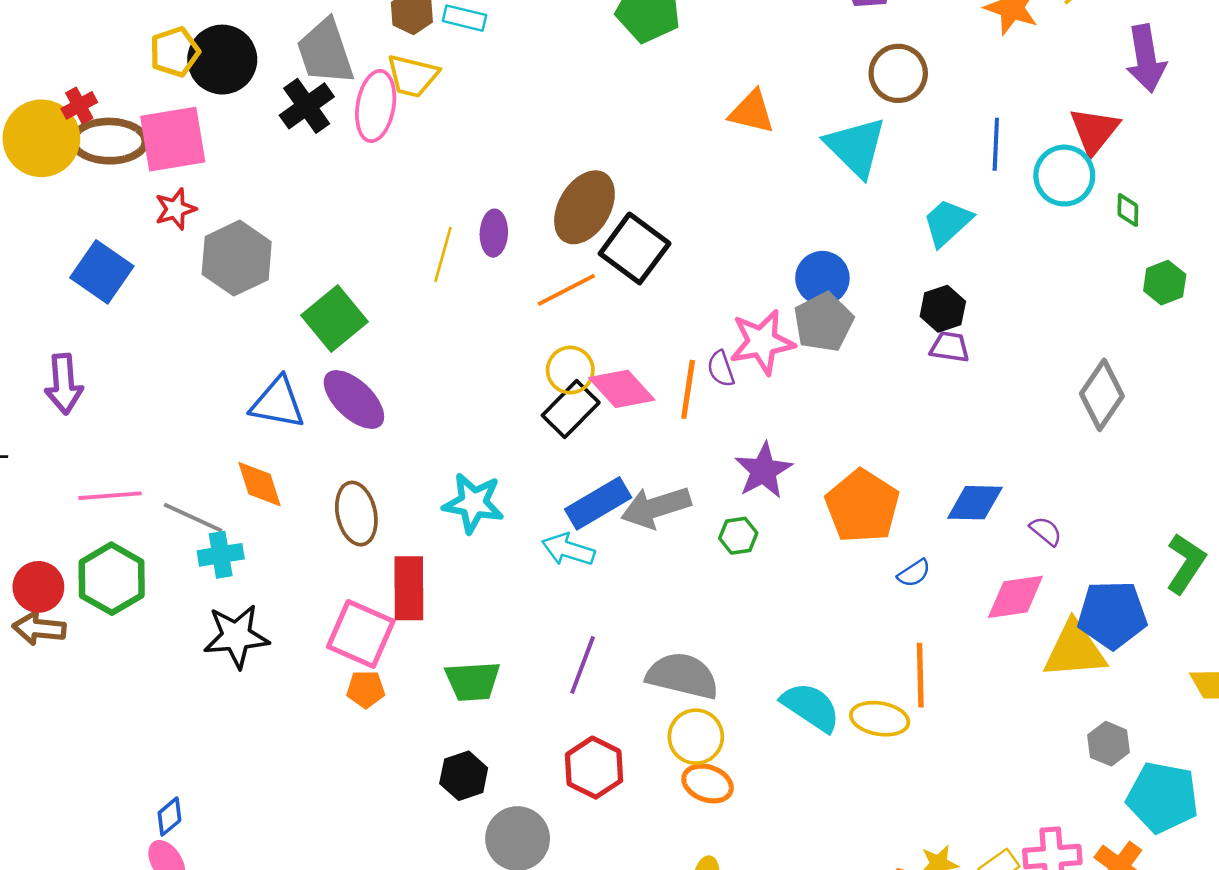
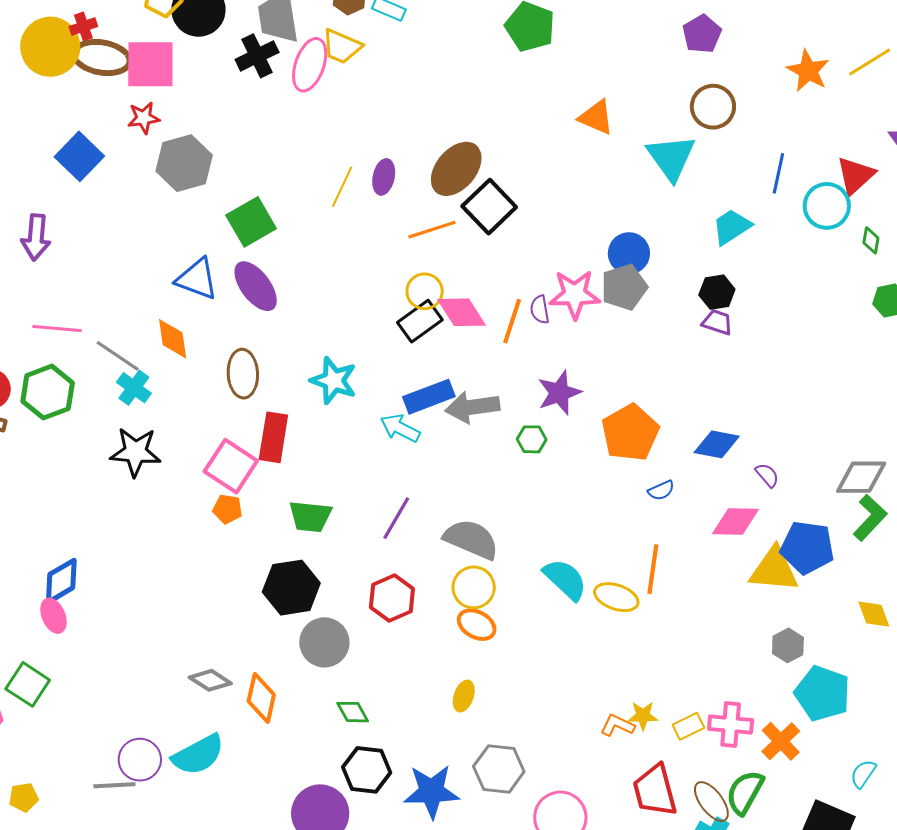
gray diamond: (1102, 395) -> (861, 477), moved, turned 46
cyan cross: (221, 555) -> (134, 388), turned 36
black hexagon: (464, 776) -> (291, 588), size x1.5
blue diamond: (169, 817) -> (61, 581), size x1.6

